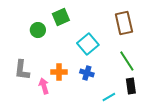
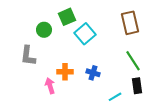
cyan square: (88, 44) -> (85, 34), moved
gray L-shape: (22, 70) -> (28, 56), moved

